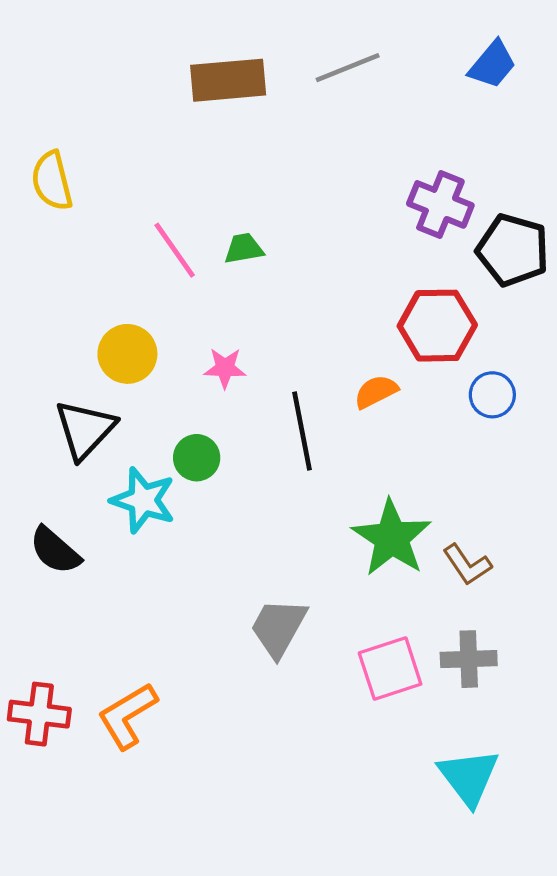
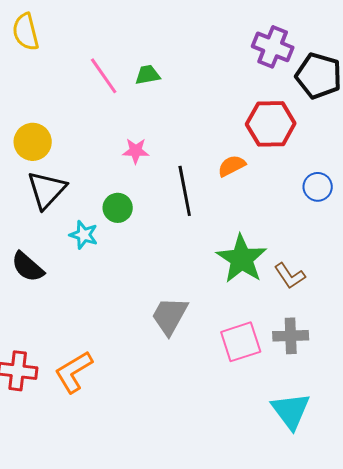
yellow circle: (127, 354) -> (33, 142), moved
blue circle: (492, 395) -> (318, 187), moved
cyan star: (143, 500) -> (84, 235), size x0.7

